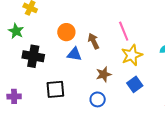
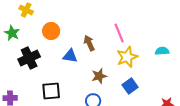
orange circle: (66, 32) -> (51, 31), moved
black cross: (33, 56) -> (29, 58), turned -35

